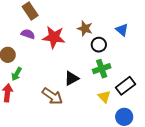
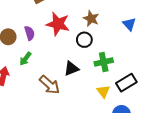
purple semicircle: (28, 34) -> (30, 33), moved, turned 48
black circle: (99, 45) -> (84, 40), moved
green arrow: (17, 74) -> (25, 59), moved

